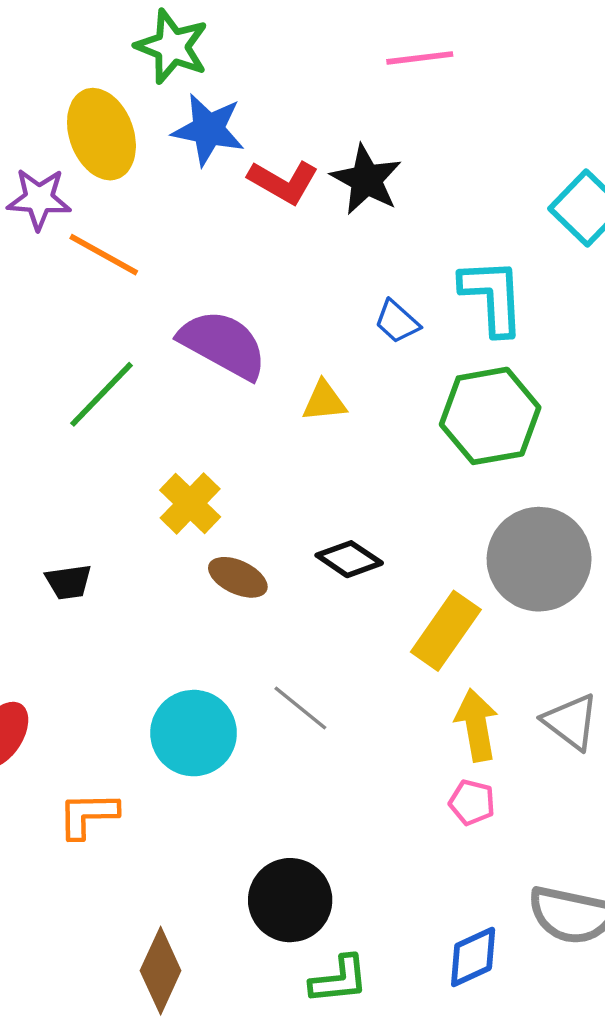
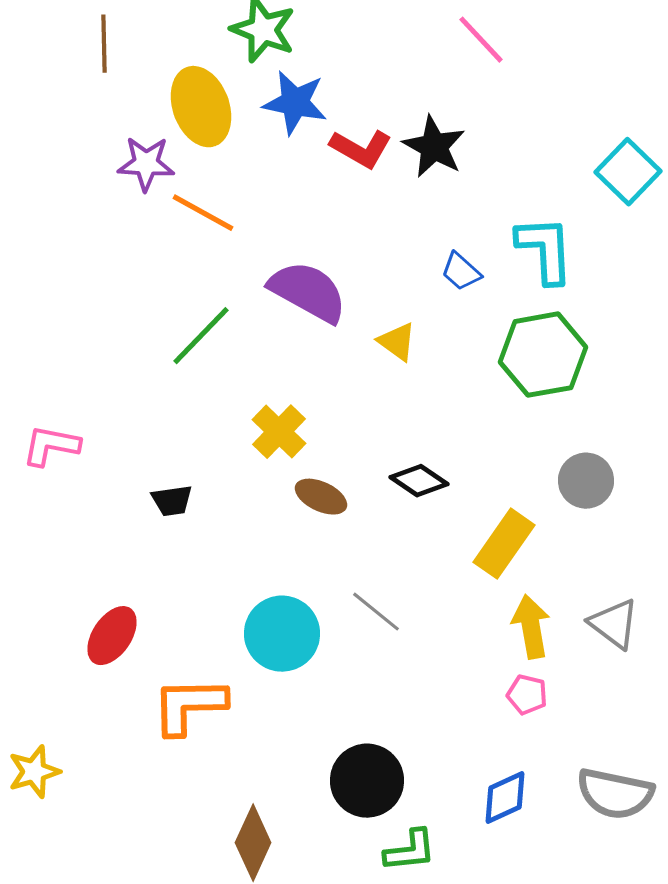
pink line: (420, 58) -> (481, 40), turned 54
yellow triangle: (324, 401) -> (397, 342), turned 42
gray circle: (539, 559) -> (586, 481), size x0.6
orange L-shape: (88, 815) -> (189, 706), size x1.4
blue diamond: (473, 957) -> (505, 798), moved

